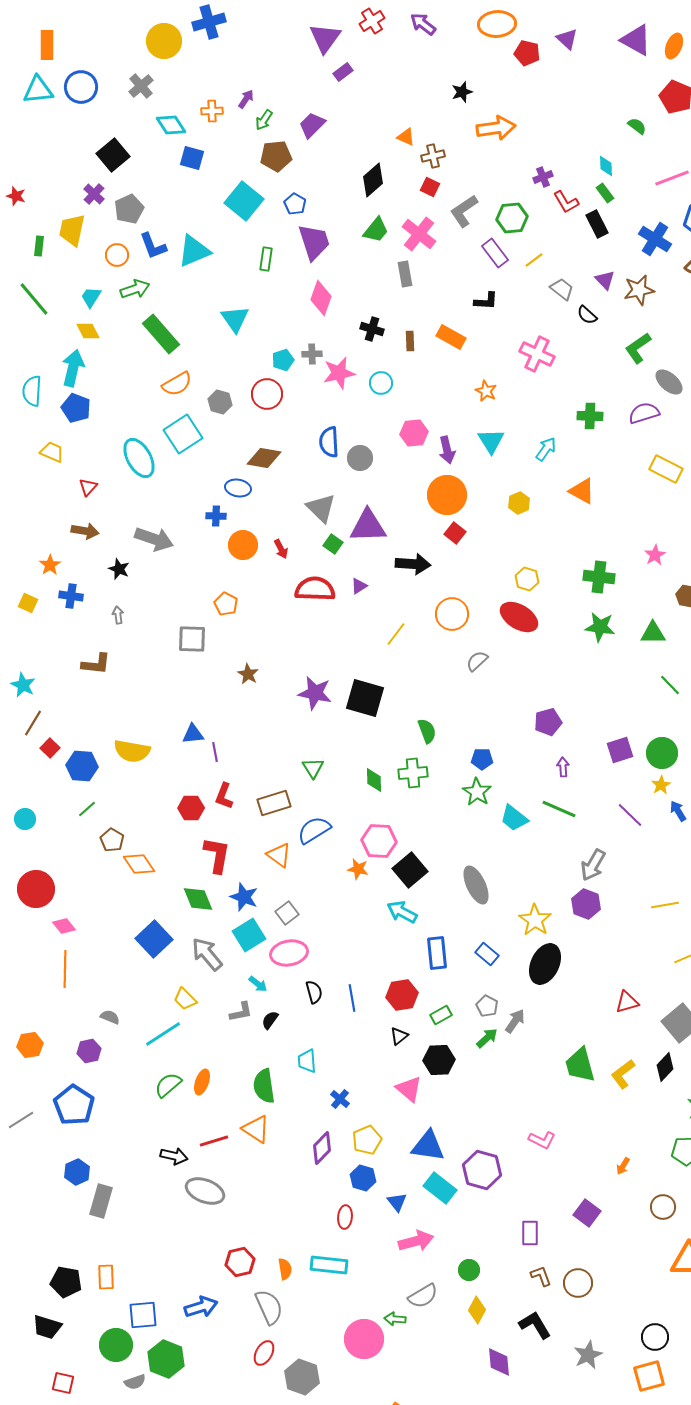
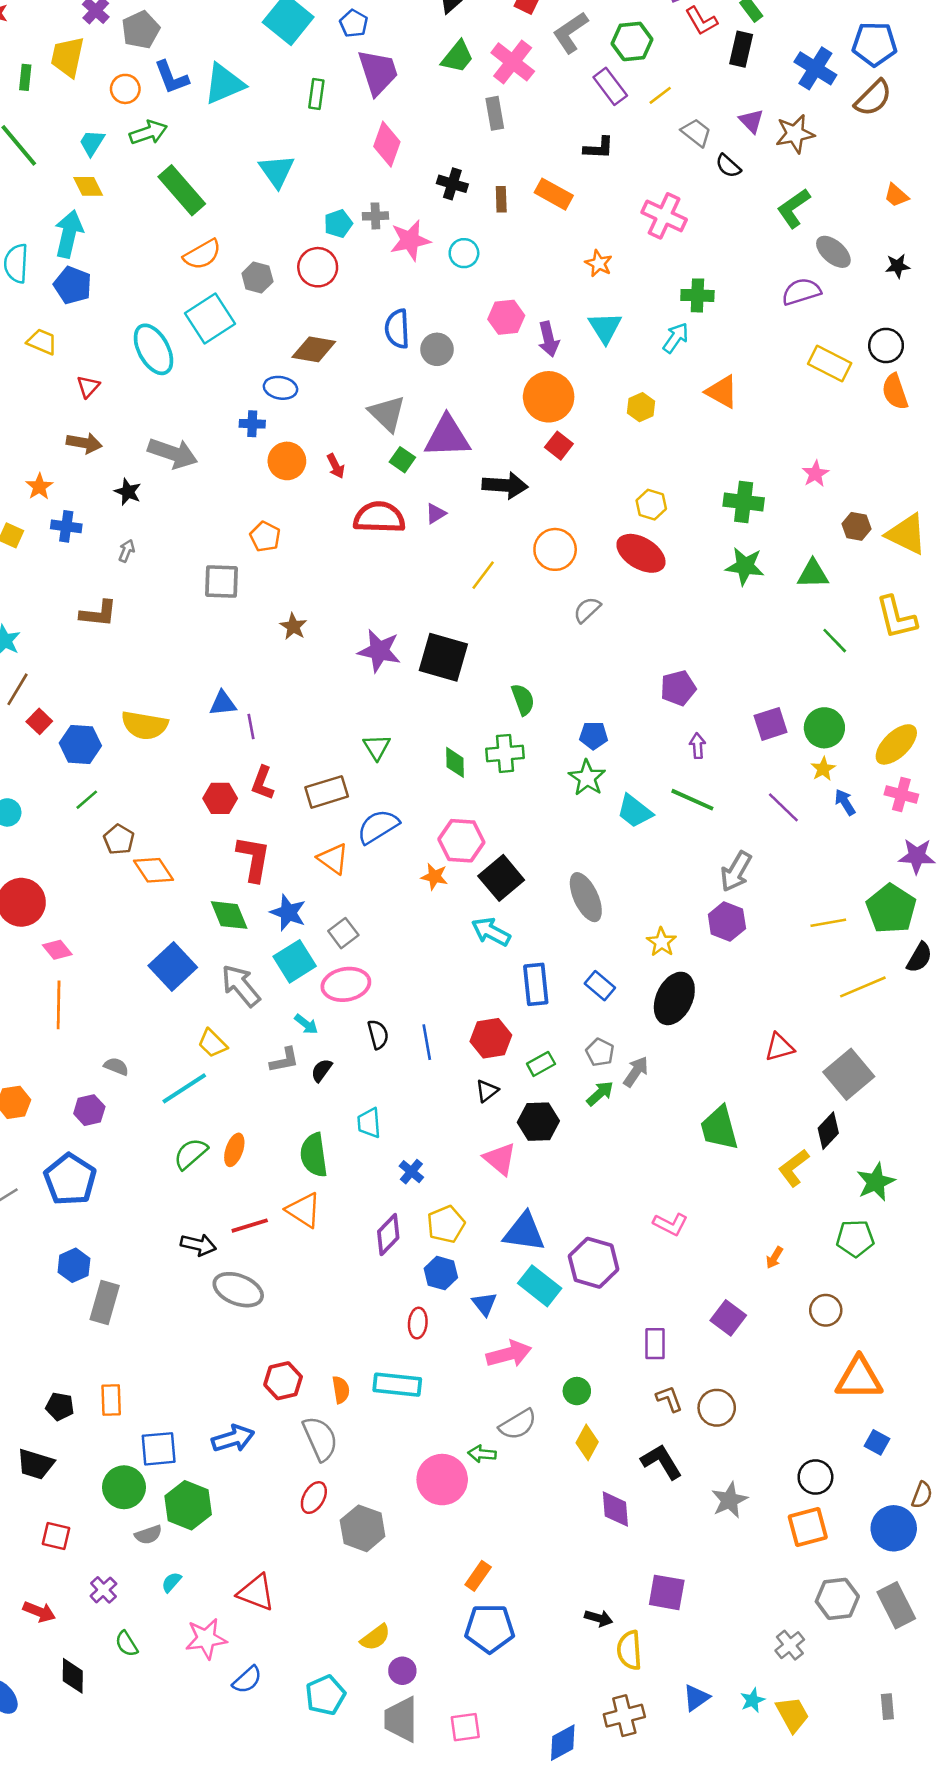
black rectangle: (597, 224) -> (741, 49), turned 40
green cross: (590, 416) -> (697, 295), moved
gray arrow: (118, 615) -> (127, 551), turned 30
yellow star: (535, 920) -> (662, 942), size x0.7
yellow L-shape: (623, 1074) -> (794, 1168), moved
black pentagon: (66, 1282) -> (60, 1406), size x0.7

